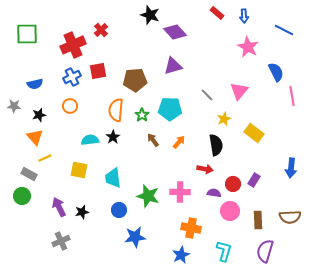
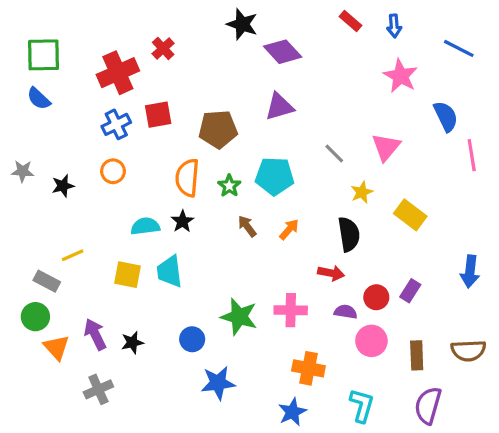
blue semicircle: (35, 84) -> (39, 99), moved, turned 56
orange triangle: (35, 137) -> (56, 347), moved
cyan trapezoid: (113, 178) -> (170, 271), moved

